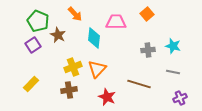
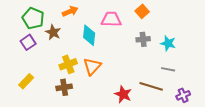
orange arrow: (75, 14) -> (70, 11), turned -70
gray cross: (148, 50) -> (143, 39), moved
brown line: (139, 84) -> (151, 86), moved
red star: (107, 97) -> (123, 94), moved
purple cross: (180, 98) -> (183, 95), moved

